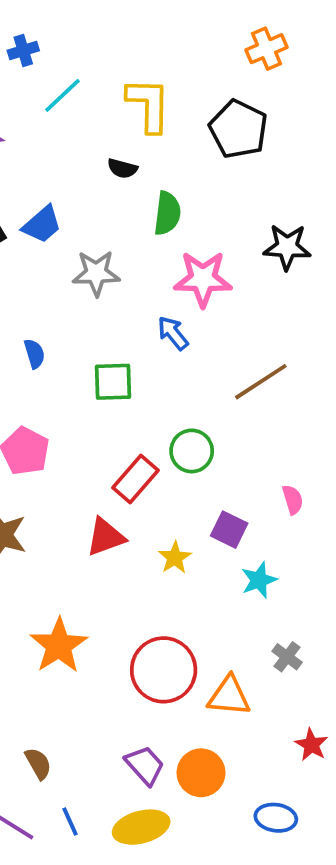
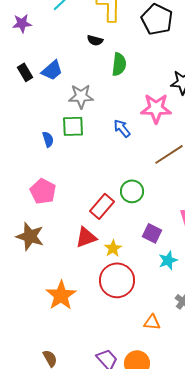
pink star: (203, 279) -> (156, 108), moved
green square: (113, 382) -> (73, 126), moved
yellow star: (175, 558) -> (113, 248), moved
red circle: (164, 670) -> (117, 280), moved
orange triangle: (229, 696) -> (152, 322), size x0.7

